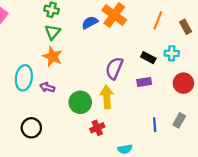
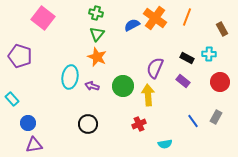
orange line: (158, 20) -> (187, 17), moved
purple rectangle: (144, 82) -> (183, 81), turned 48
green circle: (80, 102) -> (123, 86), moved
blue line: (155, 125) -> (193, 121), turned -32
black circle: (31, 128) -> (88, 124), moved

